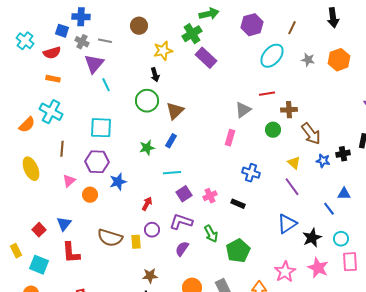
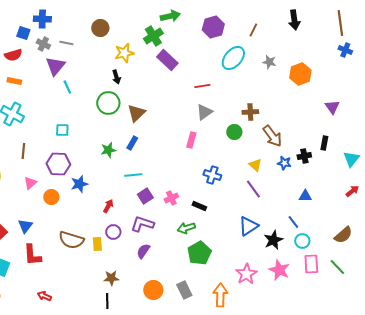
orange hexagon: (339, 60) -> (300, 74), moved
red line: (267, 94) -> (202, 86), moved
cyan square: (101, 128) -> (62, 130), size x0.6
blue line: (329, 209) -> (293, 222), moved
green arrow: (211, 234) -> (186, 228), moved, turned 102

